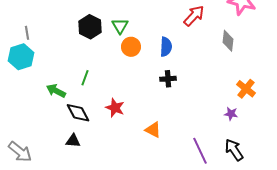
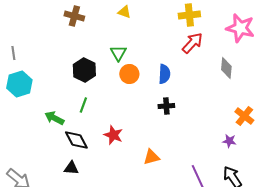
black hexagon: (90, 27) -> (84, 70), moved
gray line: (27, 33) -> (13, 53), moved
orange triangle: (153, 130) -> (151, 157), turned -42

